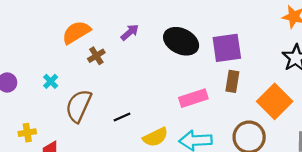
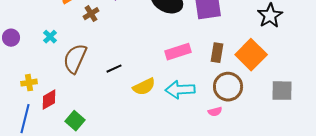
brown rectangle: (232, 81) -> (217, 53), moved

